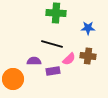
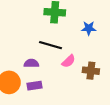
brown cross: (88, 56) -> (91, 71), moved
purple rectangle: (53, 71) -> (35, 86), moved

